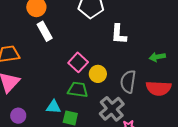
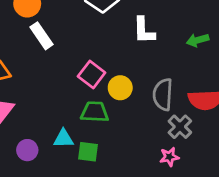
green arrow: (157, 57) -> (197, 40), moved
gray cross: (112, 109) -> (180, 127), moved, size x0.7
purple circle: (18, 116) -> (27, 150), moved

